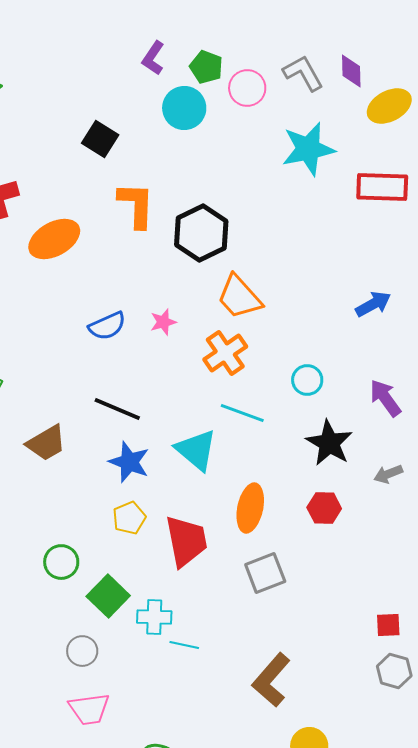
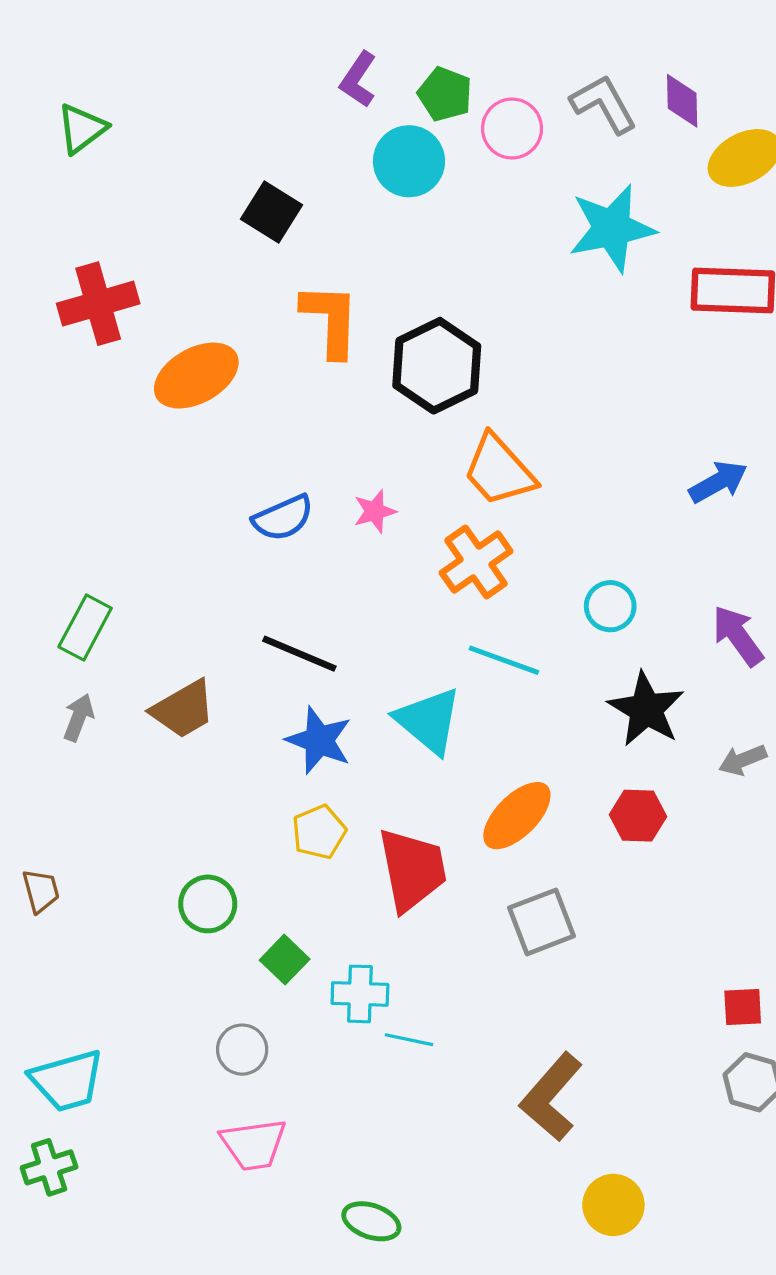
orange ellipse: (250, 508) -> (517, 816), turned 33
green square: (108, 596) -> (285, 960), size x0.7

